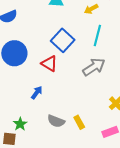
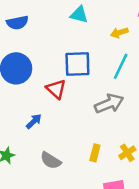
blue square: (63, 40) -> (77, 64), turned 35
yellow rectangle: (79, 122) -> (95, 153), moved, turned 32

